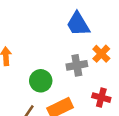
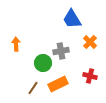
gray cross: (77, 65) -> (61, 51), moved

